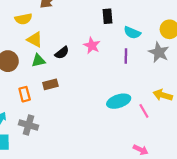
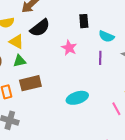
black semicircle: (62, 53) -> (40, 28), moved, size x1.5
brown rectangle: (50, 84) -> (30, 83), size x1.5
cyan ellipse: (119, 101) -> (77, 98), moved

